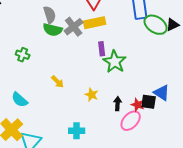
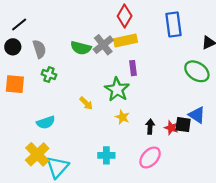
gray semicircle: (50, 15) -> (39, 49), moved
green ellipse: (156, 25) -> (197, 71), moved
green star: (115, 62) -> (117, 89), moved
cyan semicircle: (20, 100) -> (46, 122), turned -60
pink ellipse: (131, 121) -> (150, 158), moved

